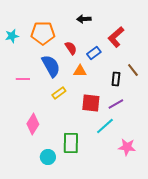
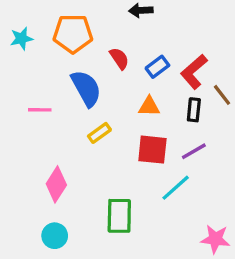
red L-shape: (116, 37) -> (194, 72), moved
orange triangle: (80, 71) -> (149, 106), moved
pink star: (127, 147) -> (215, 239), moved
cyan circle: (48, 157) -> (55, 236), moved

